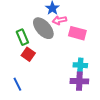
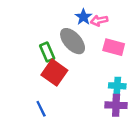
pink arrow: (59, 20) -> (99, 21), moved
red square: (28, 54) -> (54, 73), size x1.5

